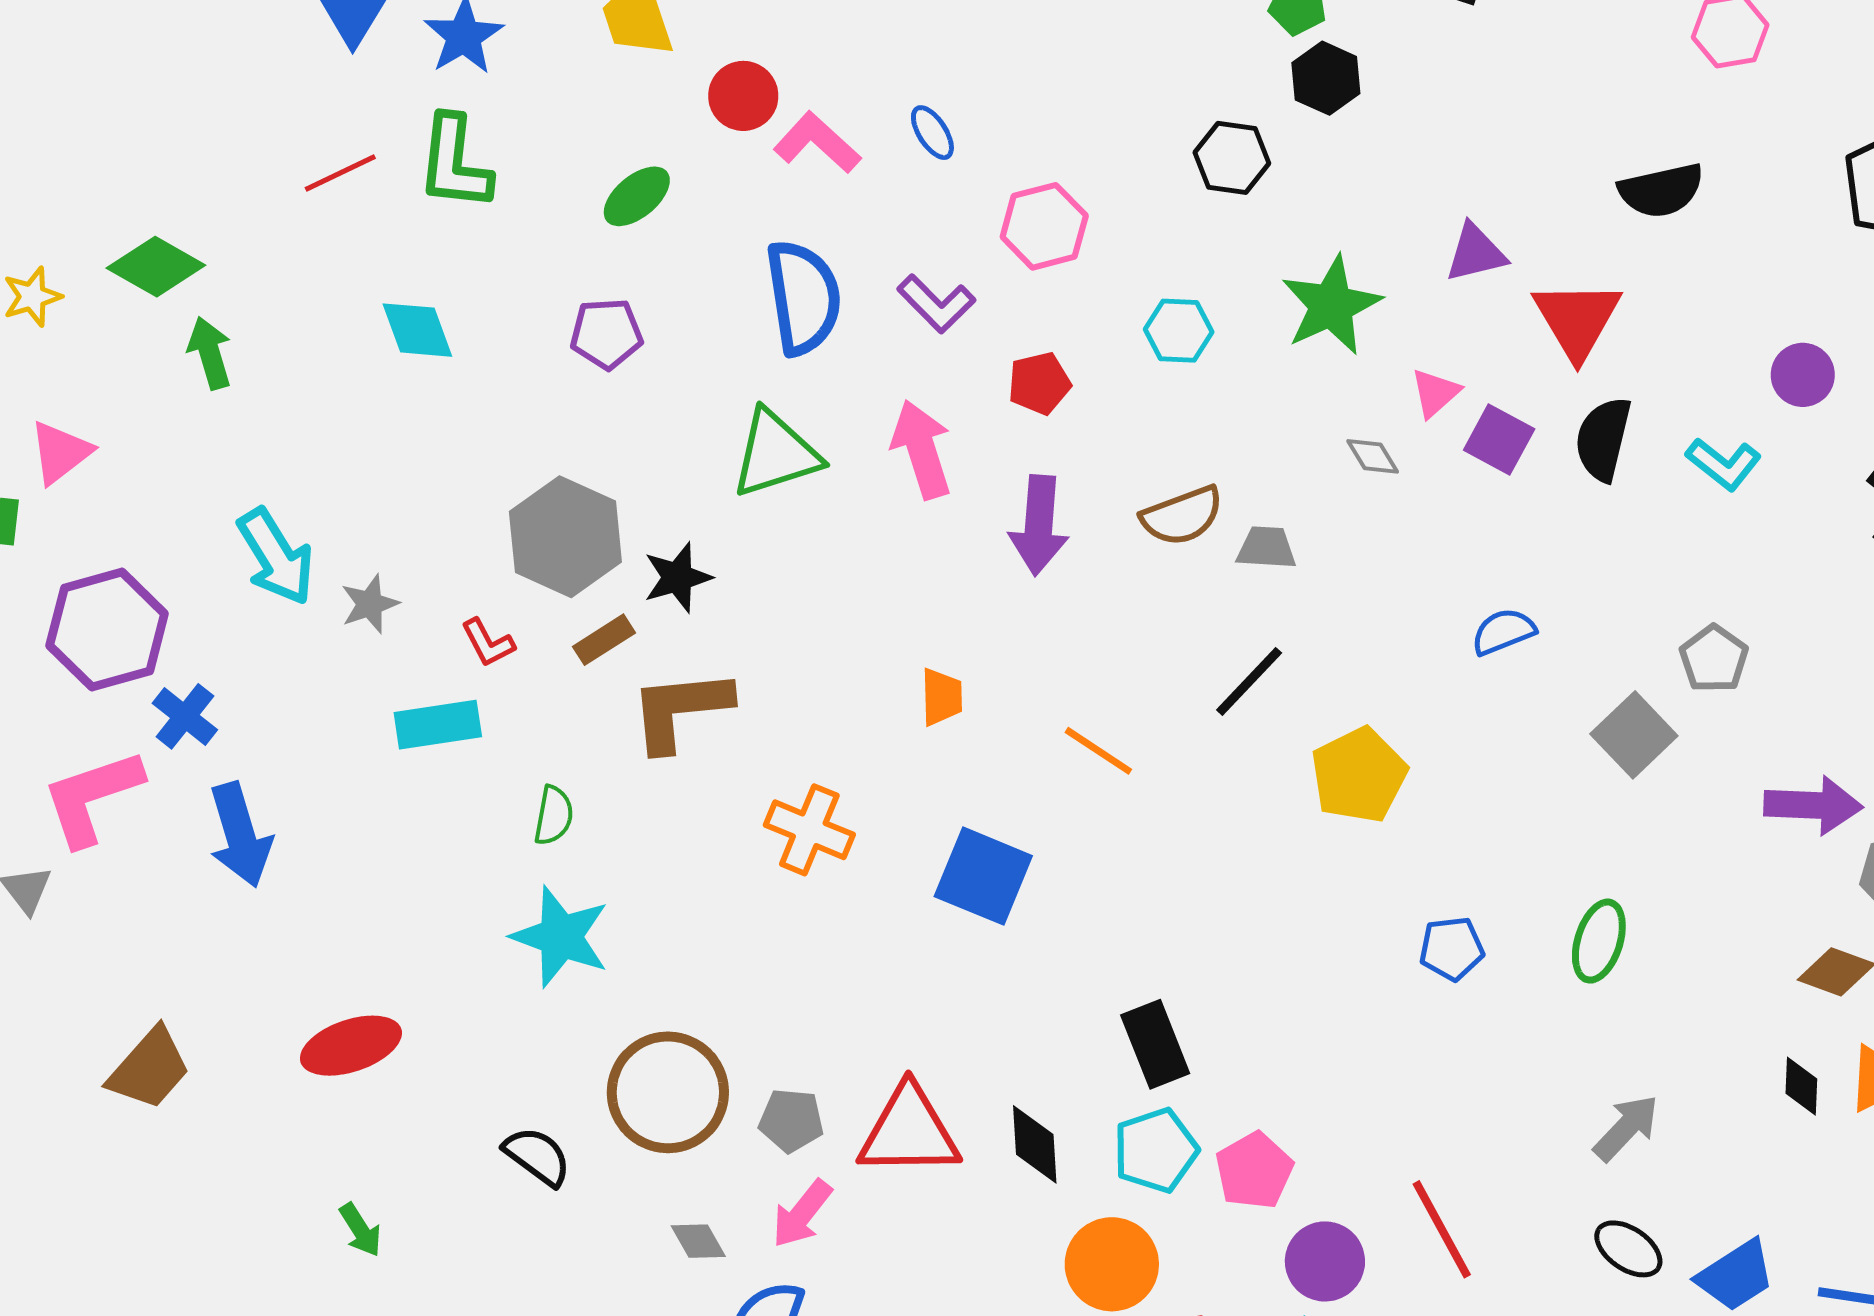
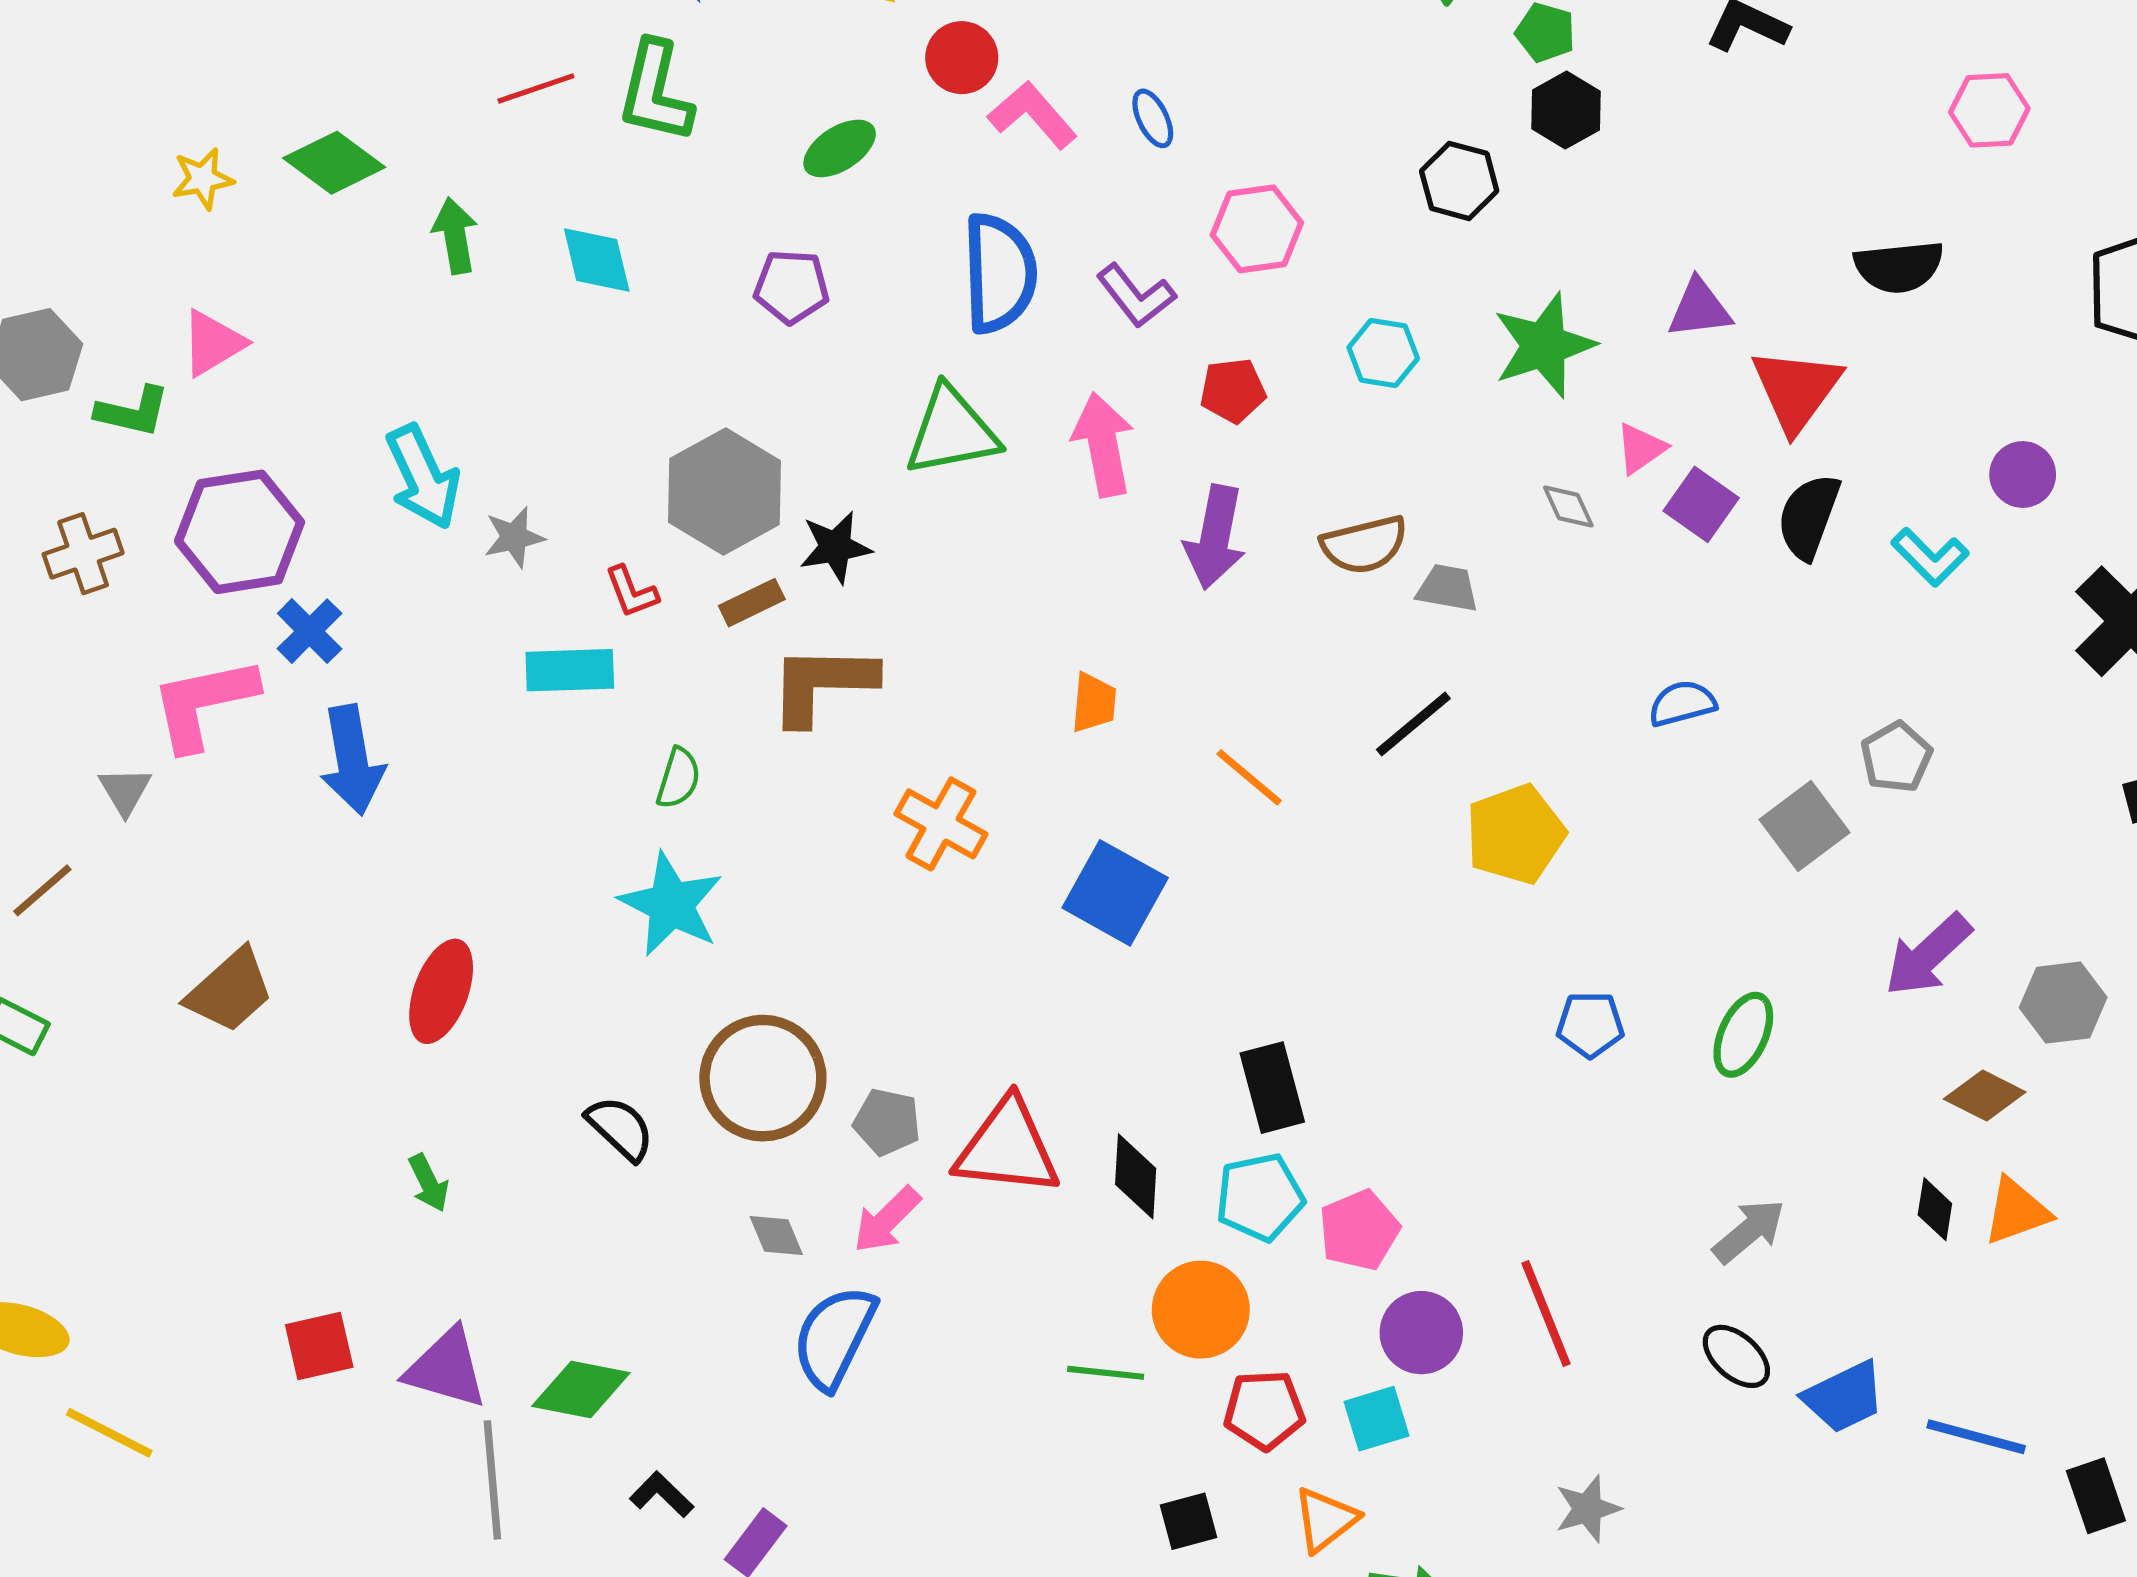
green arrow: (210, 353) -> (455, 236), moved
purple arrow: (1813, 805) -> (1928, 955), moved, turned 128
red ellipse: (351, 1046) -> (441, 991), turned -58

